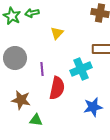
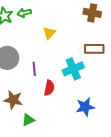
red semicircle: (57, 88) -> (49, 88), size x0.7
green triangle: (36, 120) -> (28, 120), turned -32

